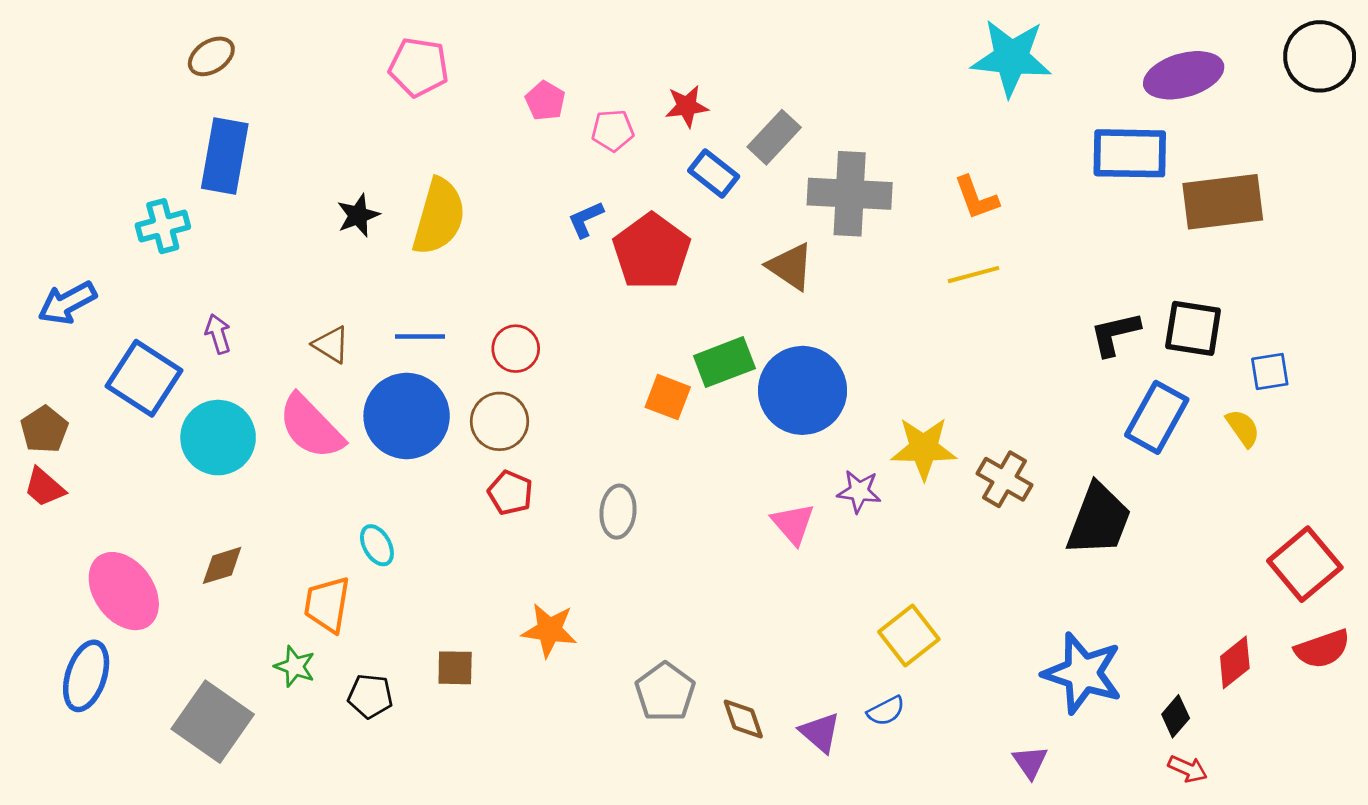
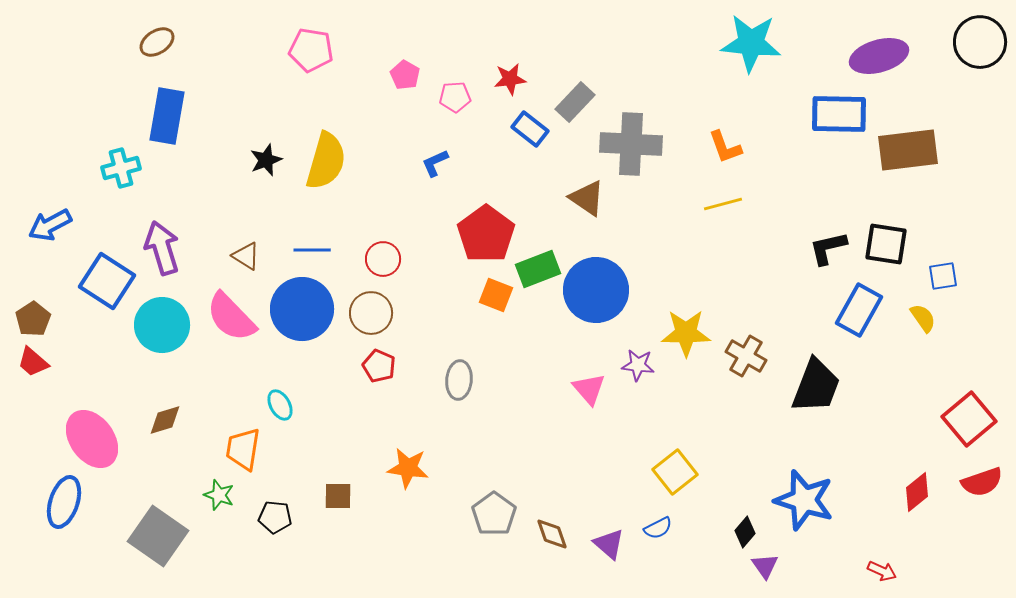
red pentagon: (652, 252) -> (486, 234), moved
purple arrow: (218, 334) -> (162, 248), size x1.8
black diamond: (1176, 716) -> (745, 532), moved

